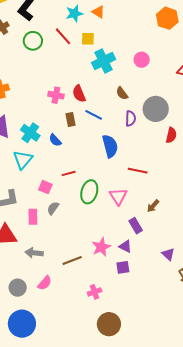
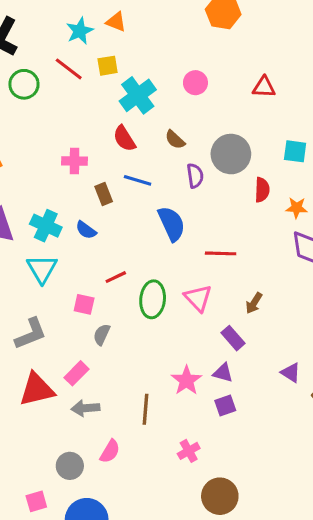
red semicircle: (79, 94) -> (124, 139), moved
pink rectangle: (33, 217) -> (77, 373), moved, turned 56
brown line: (72, 261) -> (146, 409), turned -54

